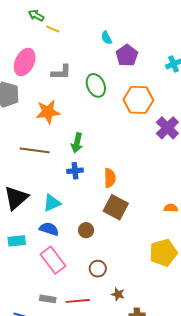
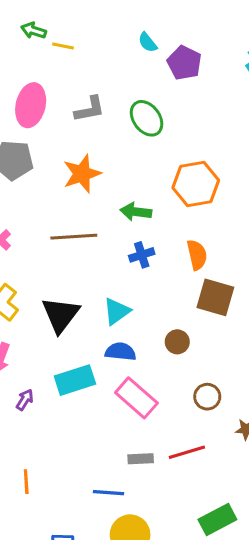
orange hexagon: (138, 100) -> (196, 184), moved
green arrow: (77, 143) -> (136, 212), turned 96
cyan rectangle: (17, 241) -> (75, 380), size x1.4

